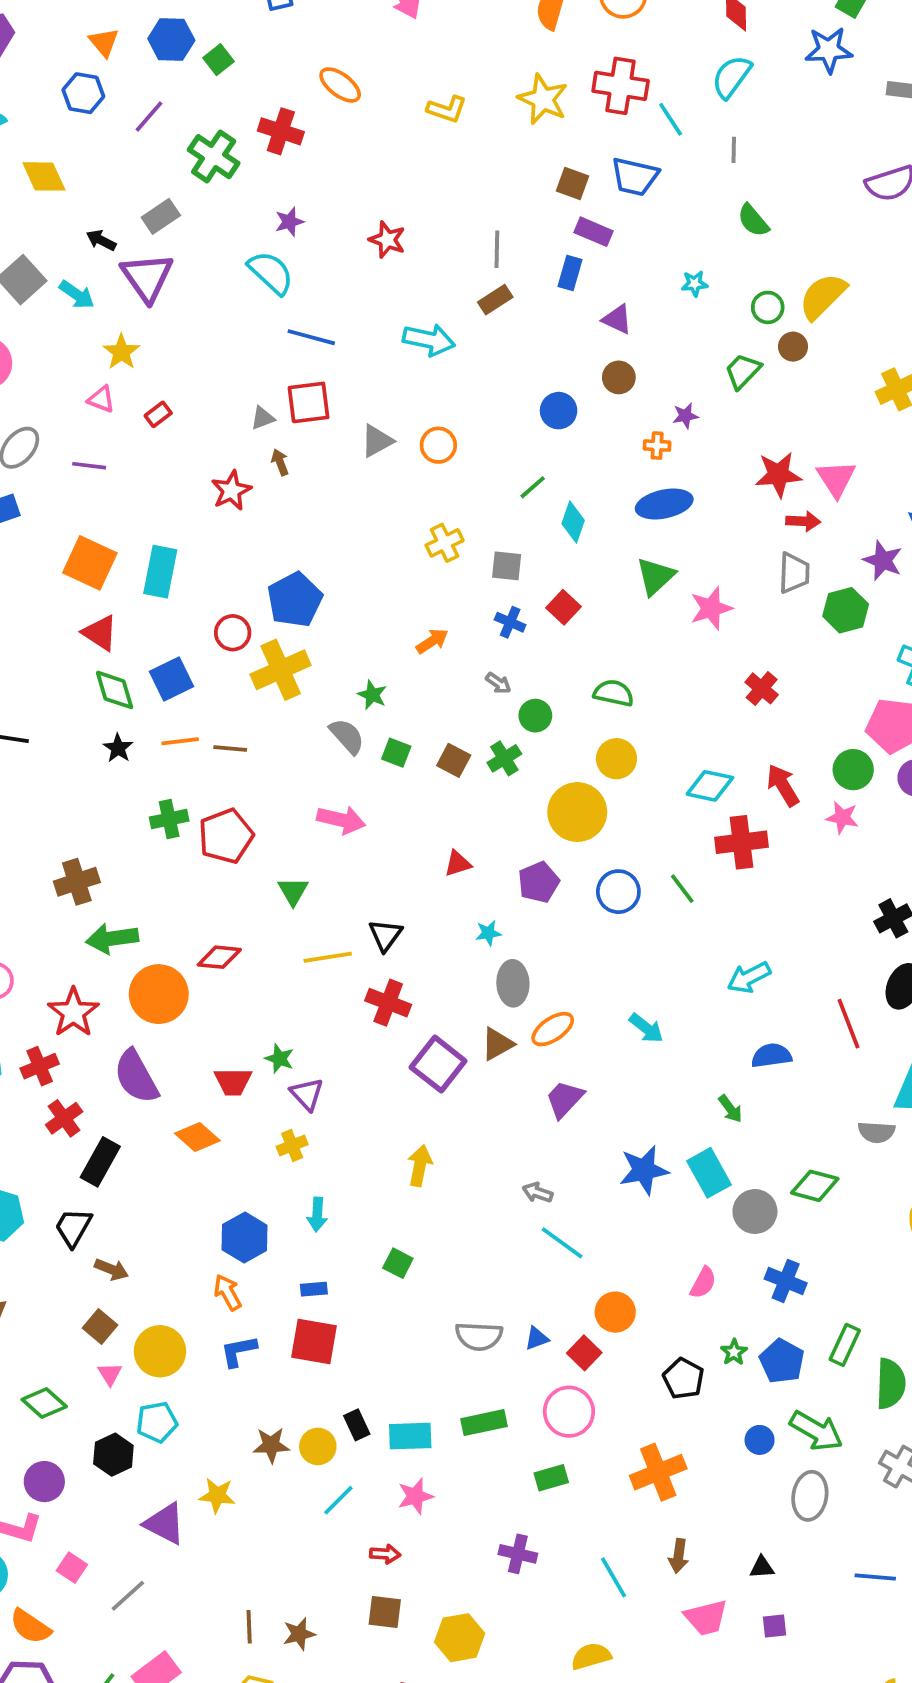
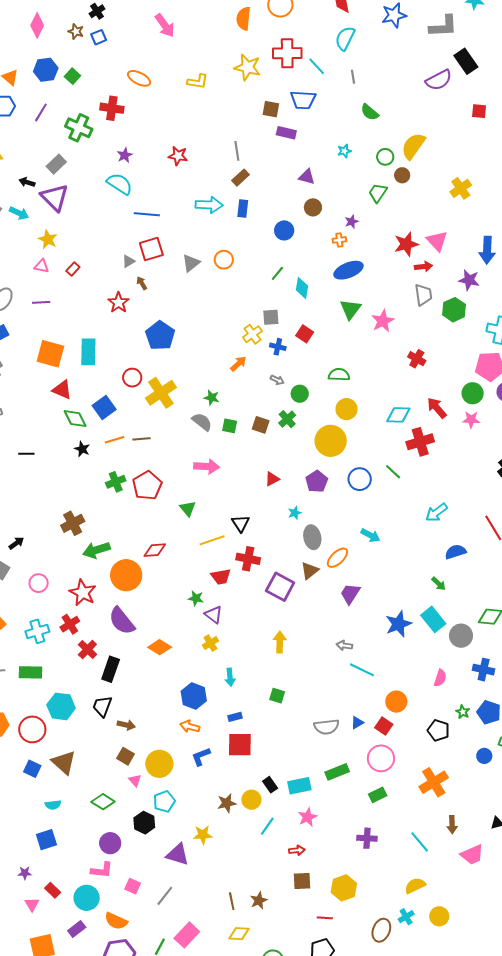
blue rectangle: (570, 273) -> (243, 209), moved
yellow cross: (445, 543) -> (252, 334), moved
blue pentagon: (295, 600) -> (160, 336), moved
cyan arrow: (646, 1028) -> (370, 535), moved
red trapezoid: (233, 1082) -> (221, 577), moved
orange arrow: (228, 1292) -> (190, 727), turned -36

